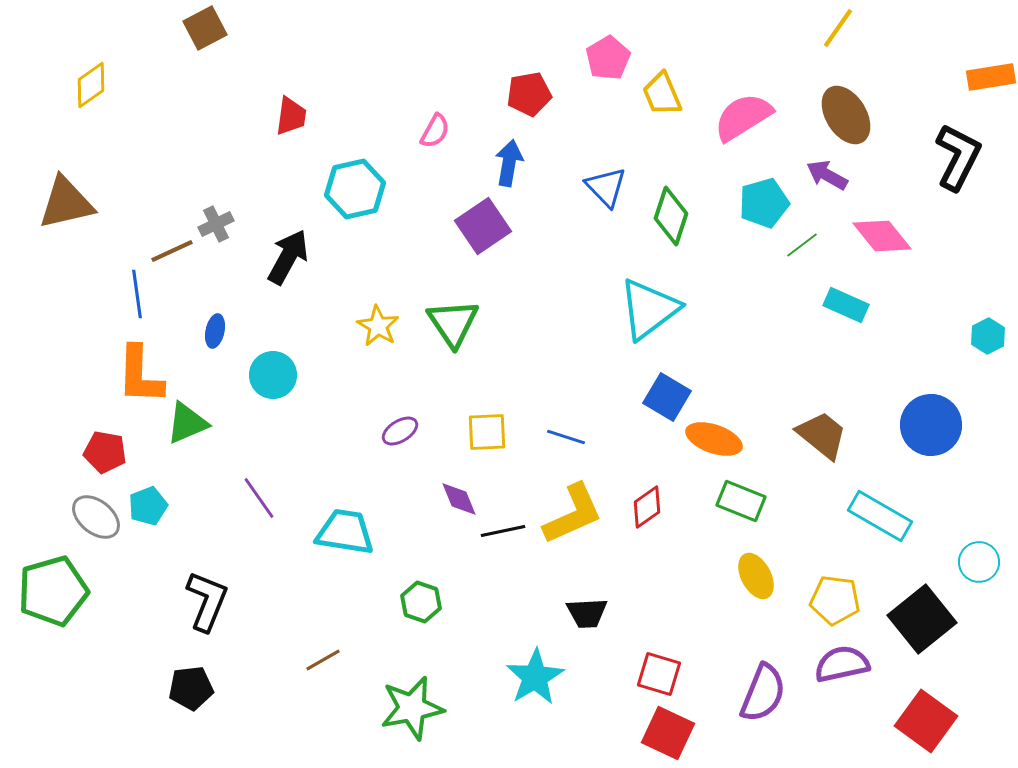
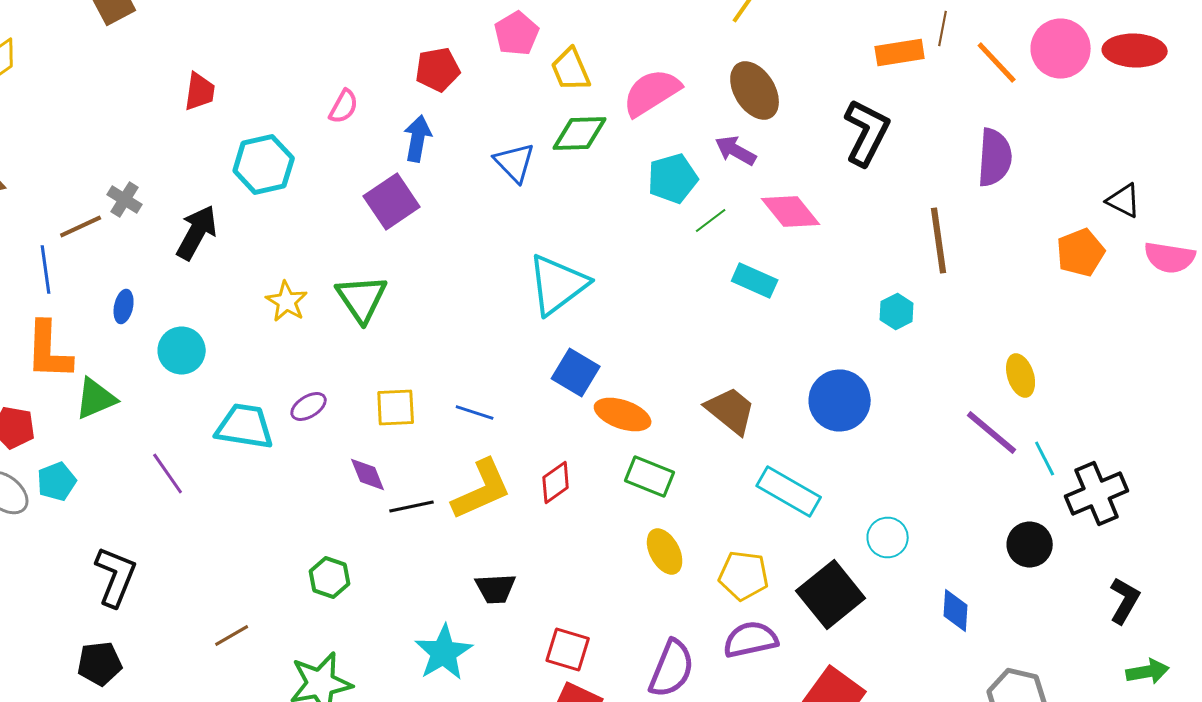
green diamond: (671, 216) -> (580, 134), moved, turned 70
gray cross: (216, 224) -> (125, 200), turned -32
cyan trapezoid: (345, 532) -> (245, 426), moved

